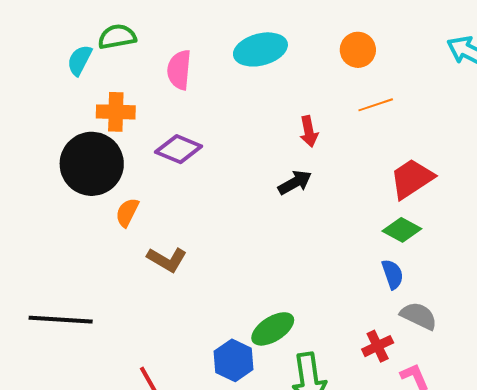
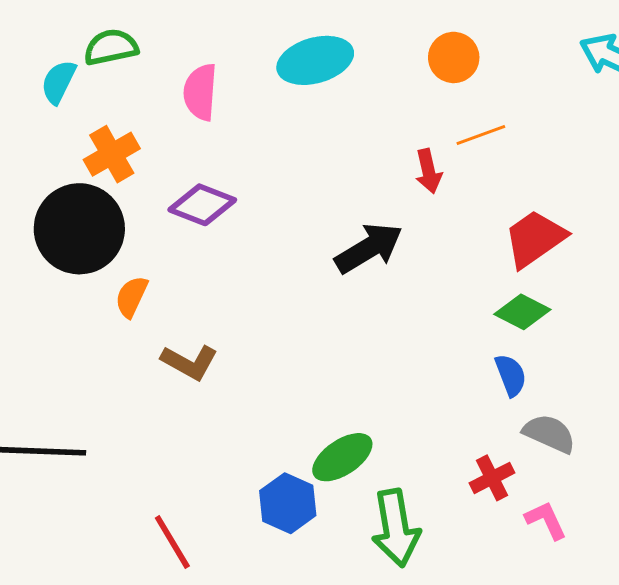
orange cross: (116, 112) -> (112, 154), turned -30
red arrow: (309, 131) -> (428, 171), moved
black arrow: (295, 182) -> (369, 248), size x1.4

